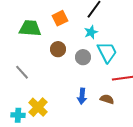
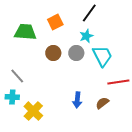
gray circle: (83, 57) -> (76, 53), moved
brown semicircle: (107, 99) -> (102, 103), turned -56
cyan cross: (18, 115) -> (12, 97), moved

